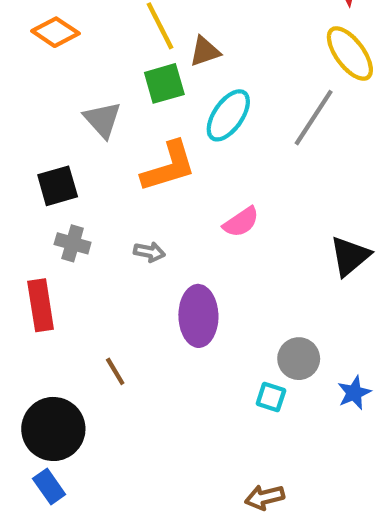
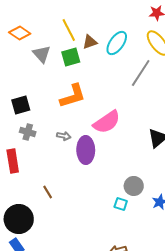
cyan ellipse: (228, 115) -> (117, 43), moved
gray triangle: (102, 120) -> (42, 54), moved
pink semicircle: (241, 222) -> (107, 122), size x1.6
purple ellipse: (198, 316) -> (86, 150), moved

